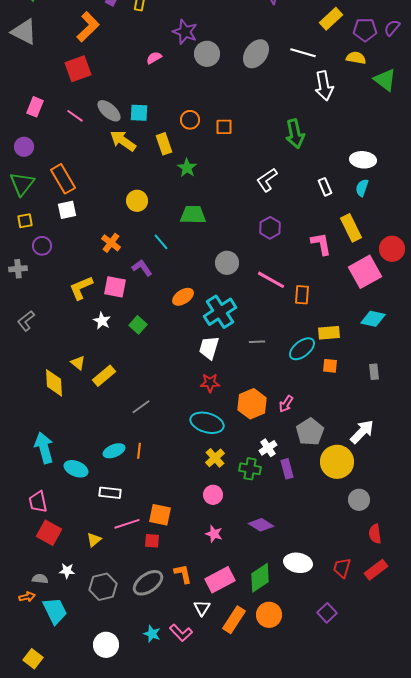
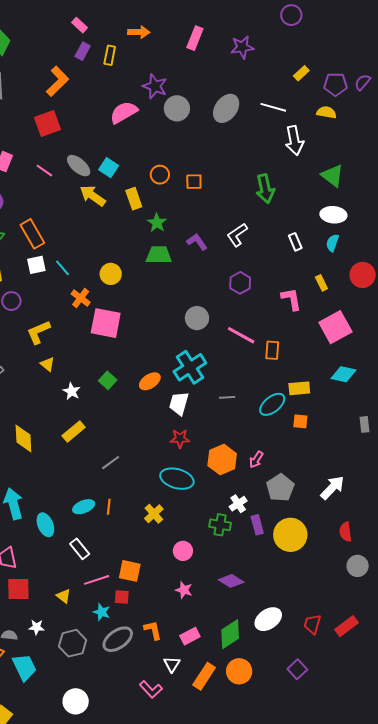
yellow rectangle: (331, 19) -> (301, 73), size x0.7
pink semicircle: (154, 58) -> (124, 112), size x1.8
green triangle: (385, 80) -> (332, 176), moved
cyan square: (139, 113) -> (109, 168), turned 30
yellow circle: (137, 201) -> (111, 274), moved
green trapezoid: (193, 215) -> (159, 255), moved
yellow rectangle: (351, 228) -> (321, 283), size x0.6
cyan line: (161, 242) -> (63, 268), moved
red circle: (392, 249) -> (363, 275), moved
purple L-shape: (142, 268) -> (197, 242), moved
pink square: (115, 287) -> (106, 323), moved, size x1.4
yellow L-shape: (81, 288) -> (38, 332), moved
orange ellipse: (183, 297) -> (150, 381), moved
white star: (102, 321) -> (72, 391), moved
yellow triangle: (78, 363) -> (47, 364), moved
gray rectangle: (374, 372) -> (365, 424), moved
yellow cross: (215, 458) -> (154, 514), moved
yellow circle: (337, 462) -> (290, 535), moved
cyan ellipse: (76, 469) -> (45, 525), turned 45
white rectangle: (110, 493) -> (80, 549), turned 45
gray circle: (359, 500) -> (358, 566), moved
red square: (49, 533) -> (18, 589), turned -30
red semicircle: (375, 534) -> (345, 532), moved
yellow triangle: (94, 540) -> (64, 596), turned -42
white ellipse: (298, 563) -> (268, 619), turned -44
pink rectangle: (220, 580) -> (190, 636), size x0.7
cyan star: (152, 634) -> (102, 612), moved

